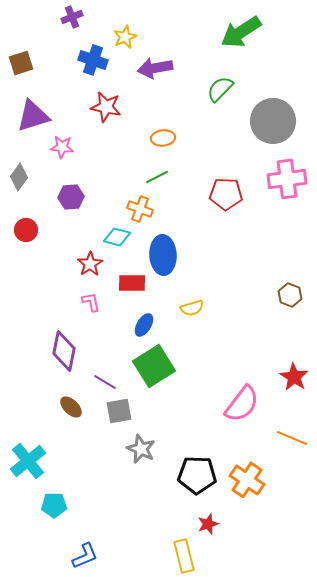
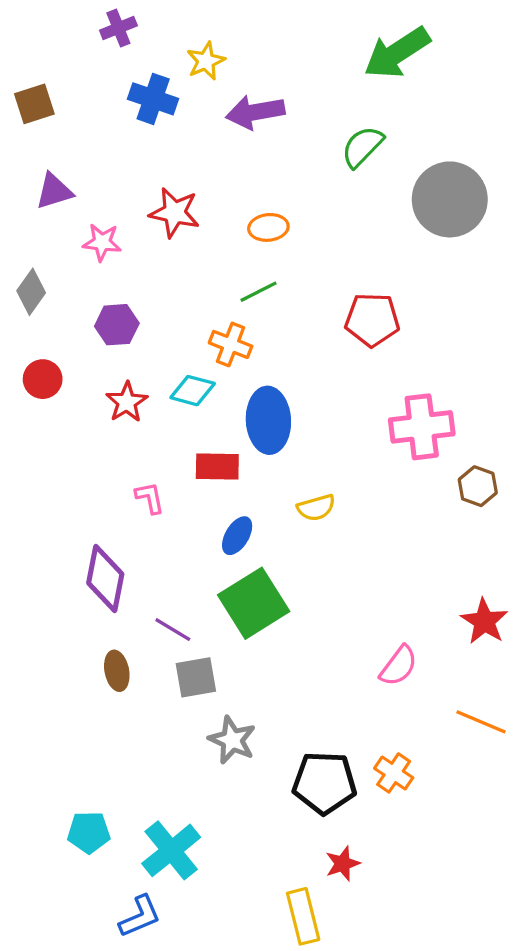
red star: (106, 107) -> (174, 213), moved
purple triangle: (33, 116) -> (54, 191), size x0.7
pink cross: (287, 179) -> (422, 427), moved
red star: (90, 264) -> (127, 402), moved
pink semicircle: (242, 404) -> (399, 666), size x0.7
brown ellipse: (71, 407) -> (117, 671), turned 35
cyan cross: (28, 461) -> (171, 850), moved
orange cross: (247, 480) -> (394, 773), moved, size x0.7

